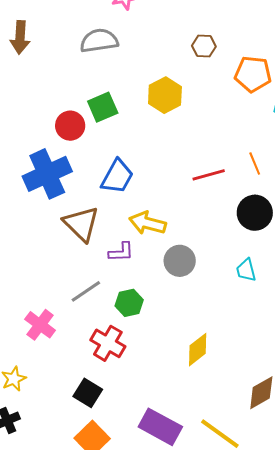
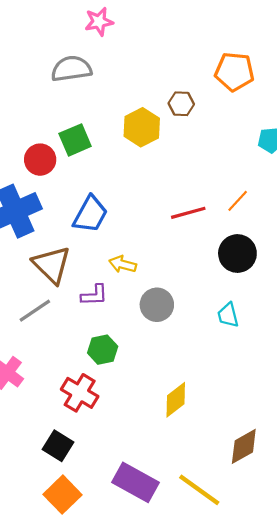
brown hexagon: (204, 46) -> (181, 104), moved
orange pentagon: (253, 74) -> (234, 72), moved
orange line: (255, 164) -> (238, 201), turned 65
yellow arrow: (148, 223) -> (123, 264), size x0.7
gray line: (86, 291) -> (35, 311), moved

